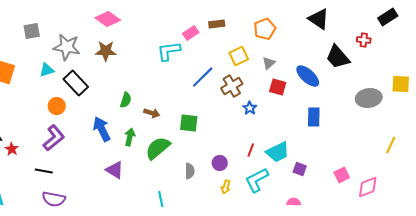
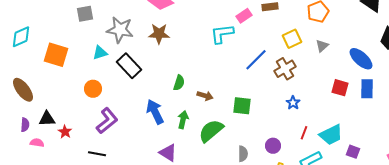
red square: (278, 87) -> (340, 88), moved
orange circle: (57, 106) -> (93, 89), moved
blue star: (250, 108) -> (293, 103), moved
blue rectangle: (314, 117) -> (367, 89), moved

